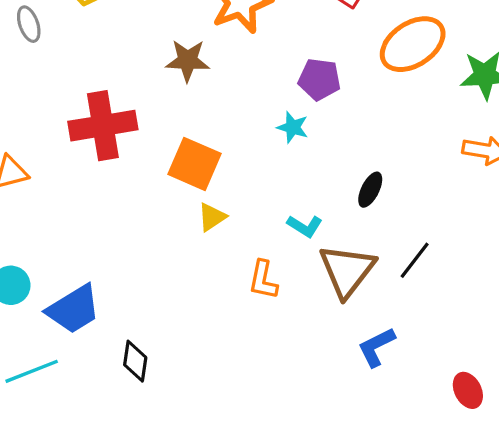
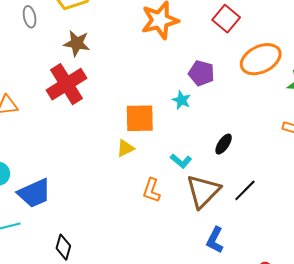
brown star: (188, 61) -> (77, 43), moved
red cross: (103, 126) -> (67, 84), turned -30
orange square: (195, 164) -> (140, 118), moved, turned -32
blue L-shape: (376, 347) -> (215, 240), turned -44
black diamond: (135, 361) -> (63, 247), moved

